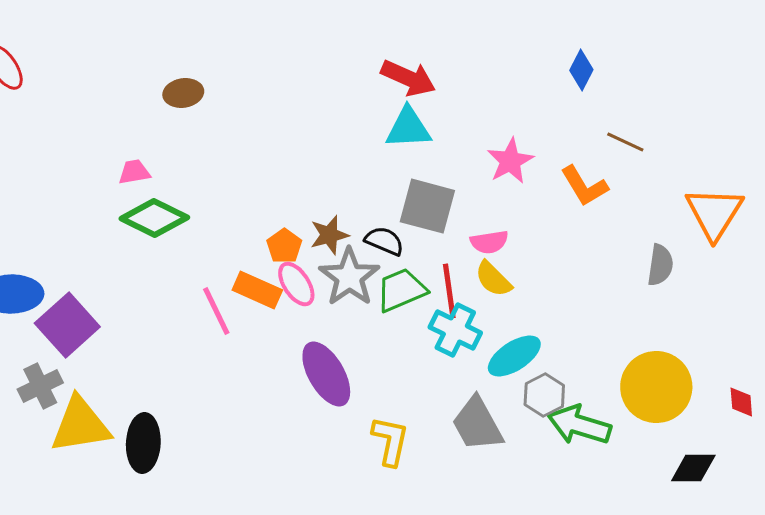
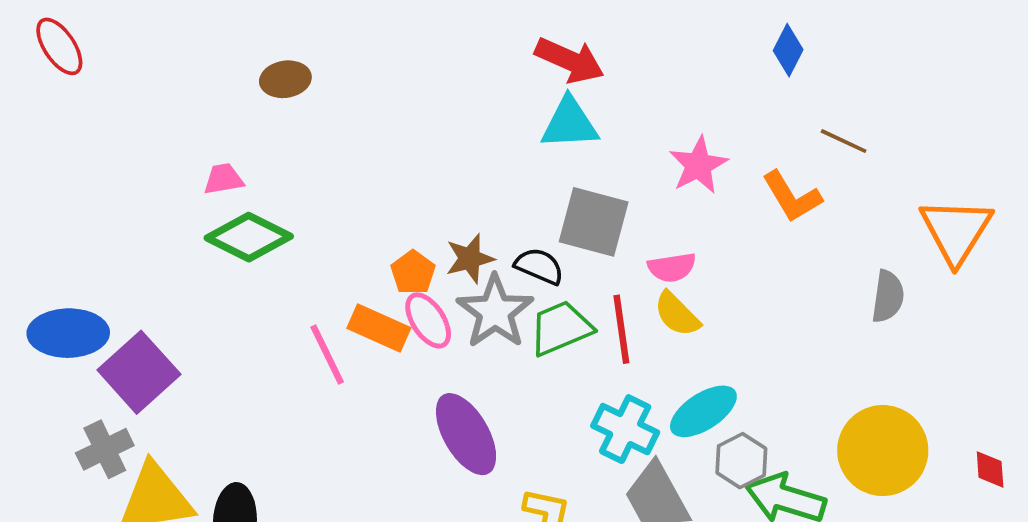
cyan cross: (455, 330) -> (625, 429), moved

